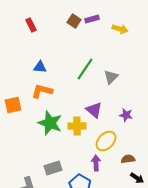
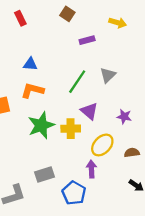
purple rectangle: (92, 19) -> (87, 40), moved
green line: (85, 69) -> (77, 82), moved
green star: (50, 123) -> (41, 125), turned 30
brown semicircle: (128, 159) -> (132, 153), moved

